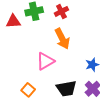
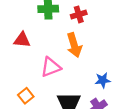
red triangle: (13, 21) -> (22, 40), moved

